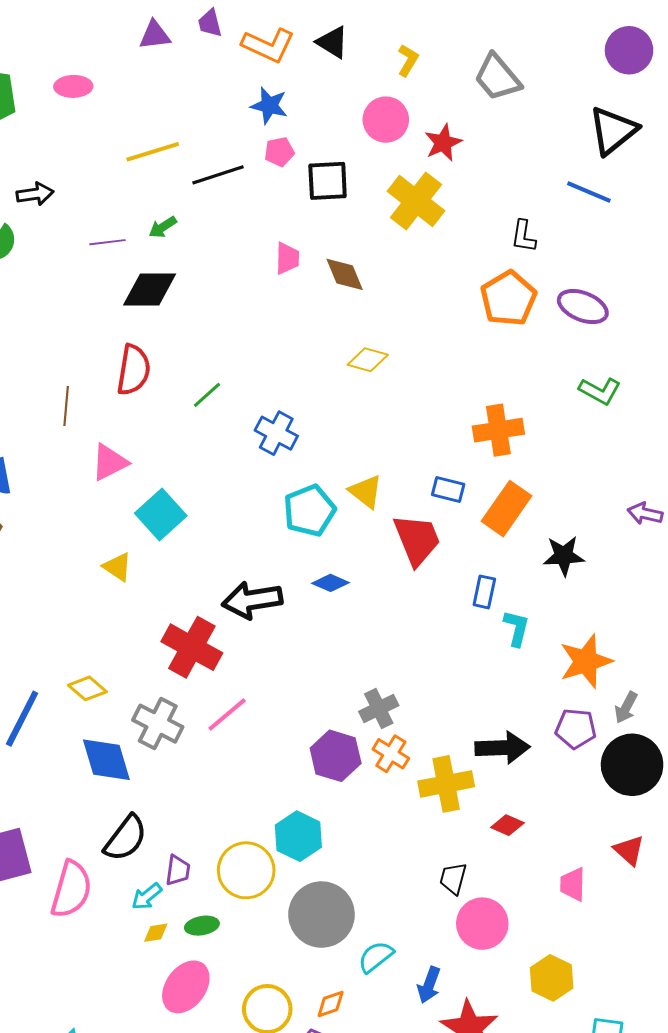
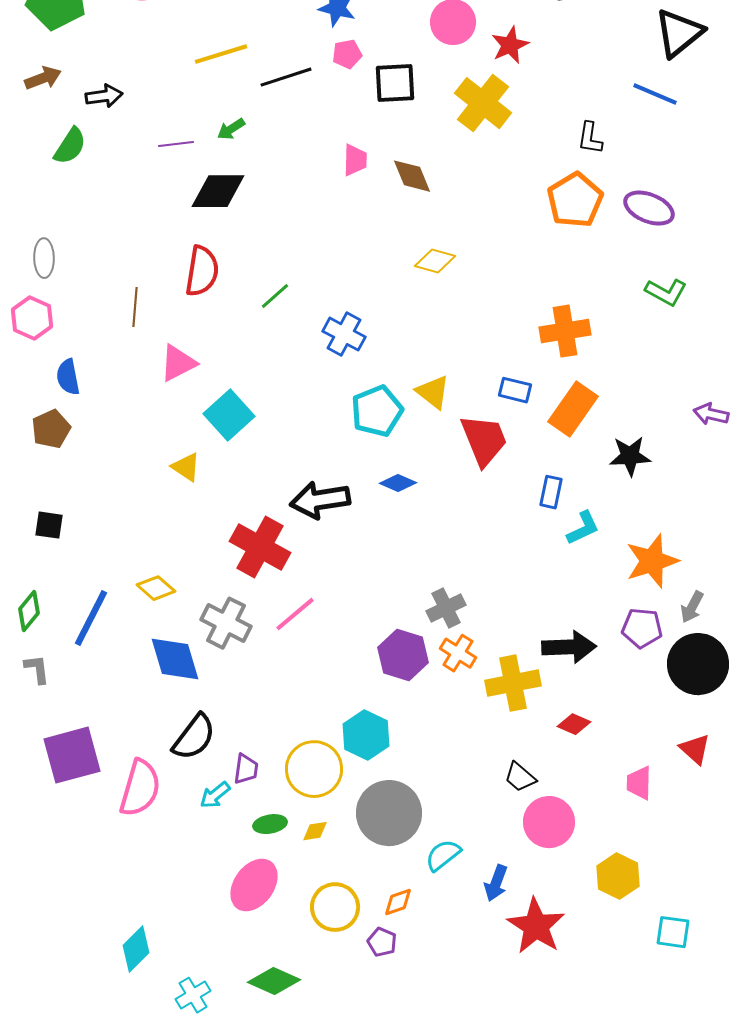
cyan L-shape: (516, 628) -> (583, 528), turned 51
black trapezoid: (453, 878) -> (520, 777), turned -64
yellow diamond: (156, 933) -> (315, 831), moved

